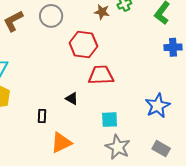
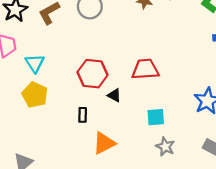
red hexagon: (83, 44) -> (92, 74), moved
gray star: (118, 147) -> (165, 147), size x0.7

